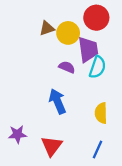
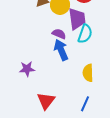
blue arrow: (57, 101) -> (61, 50), moved
purple star: (17, 134) -> (27, 69), moved

